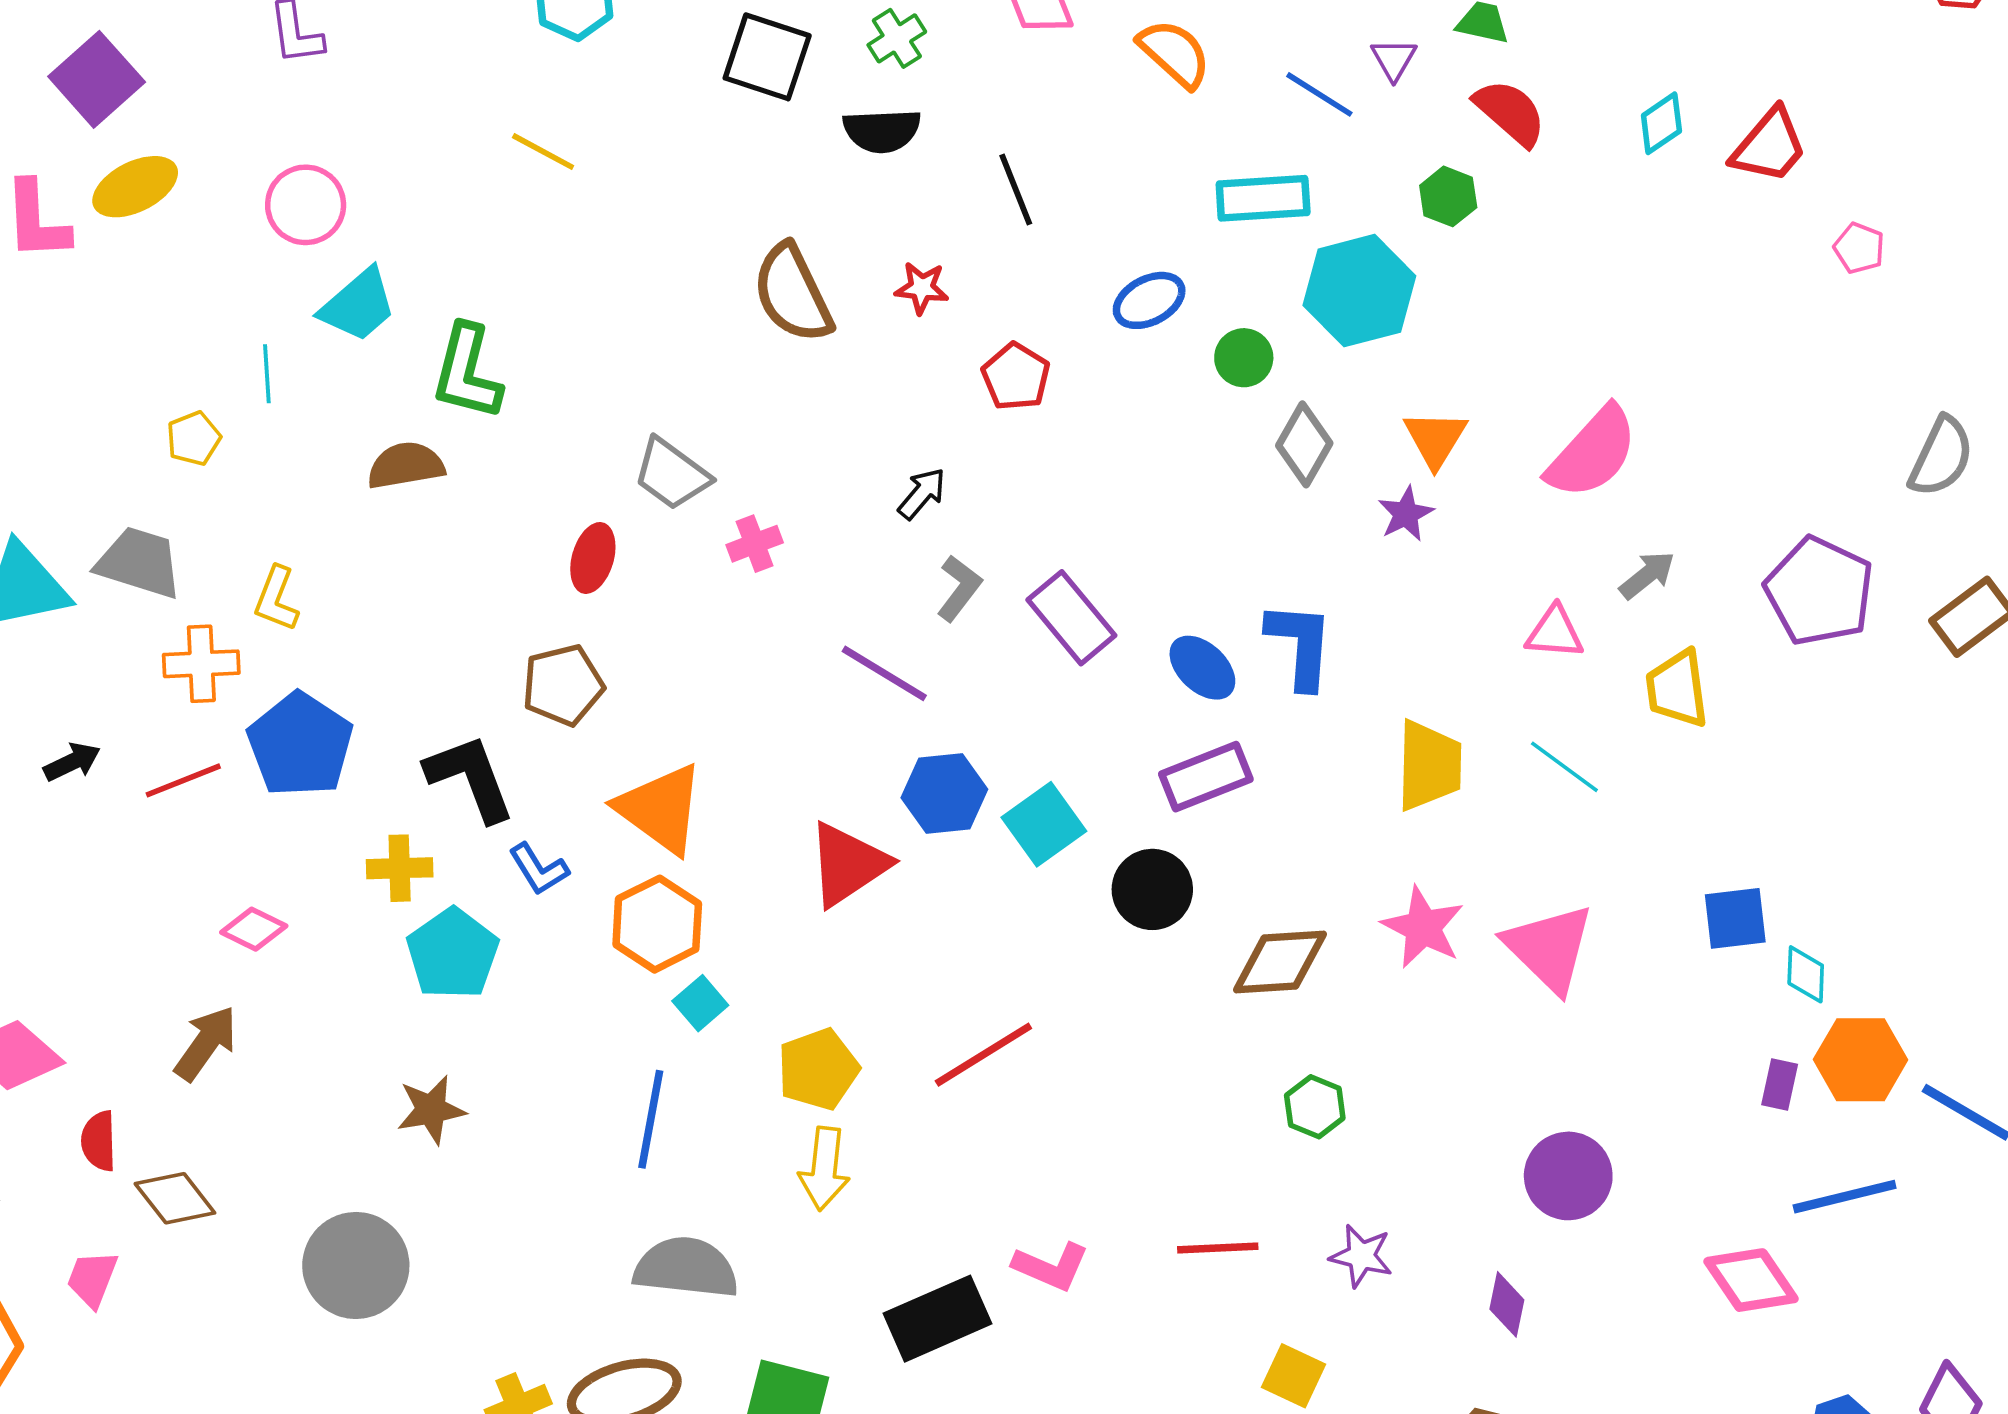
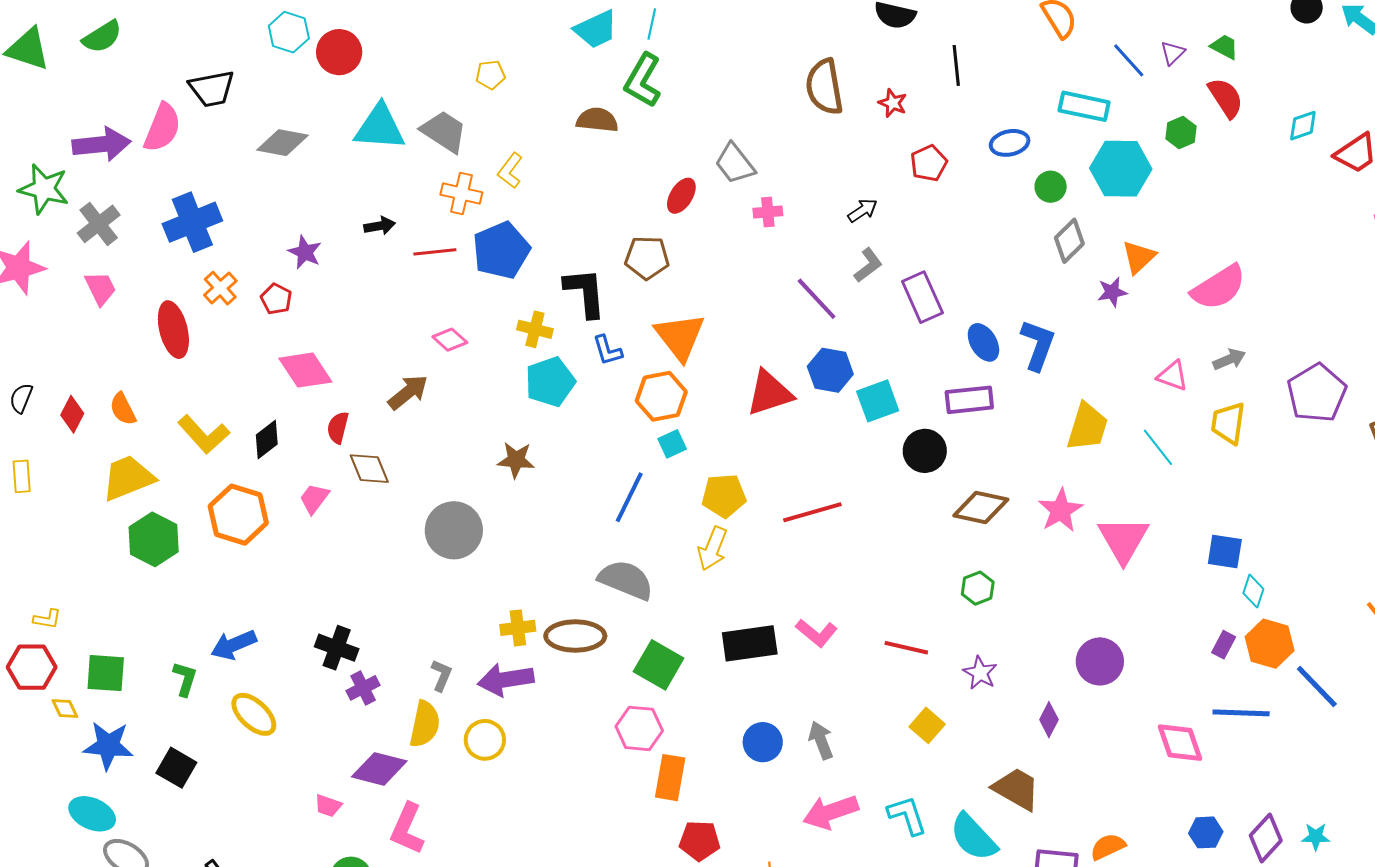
cyan line: (267, 374) -> (652, 24), moved

